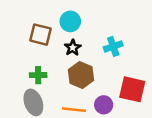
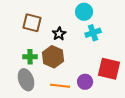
cyan circle: (70, 21) -> (84, 12), moved
brown hexagon: (81, 75) -> (53, 57), moved

